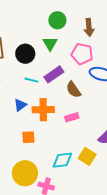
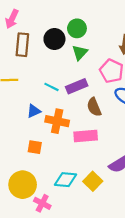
green circle: (57, 20) -> (77, 28), moved
black circle: (25, 54) -> (54, 39), moved
pink rectangle: (72, 117) -> (86, 136), size x1.5

